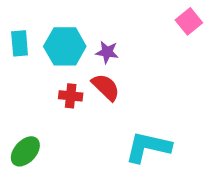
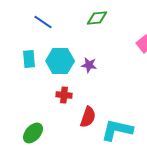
red semicircle: (106, 87) -> (88, 117), moved, turned 65

